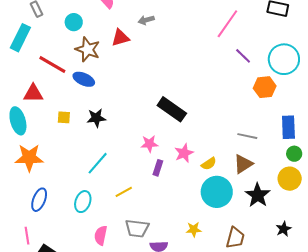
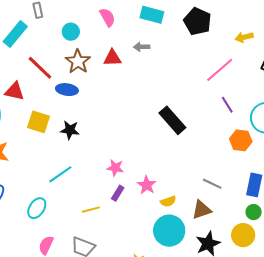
blue ellipse: (84, 79) -> (67, 90), turned -30
black rectangle: (172, 109) -> (172, 120), moved
yellow square: (64, 117) -> (39, 122), size x1.6
pink star: (184, 153) -> (147, 185), turned -30
yellow line: (124, 192) -> (91, 210), moved

